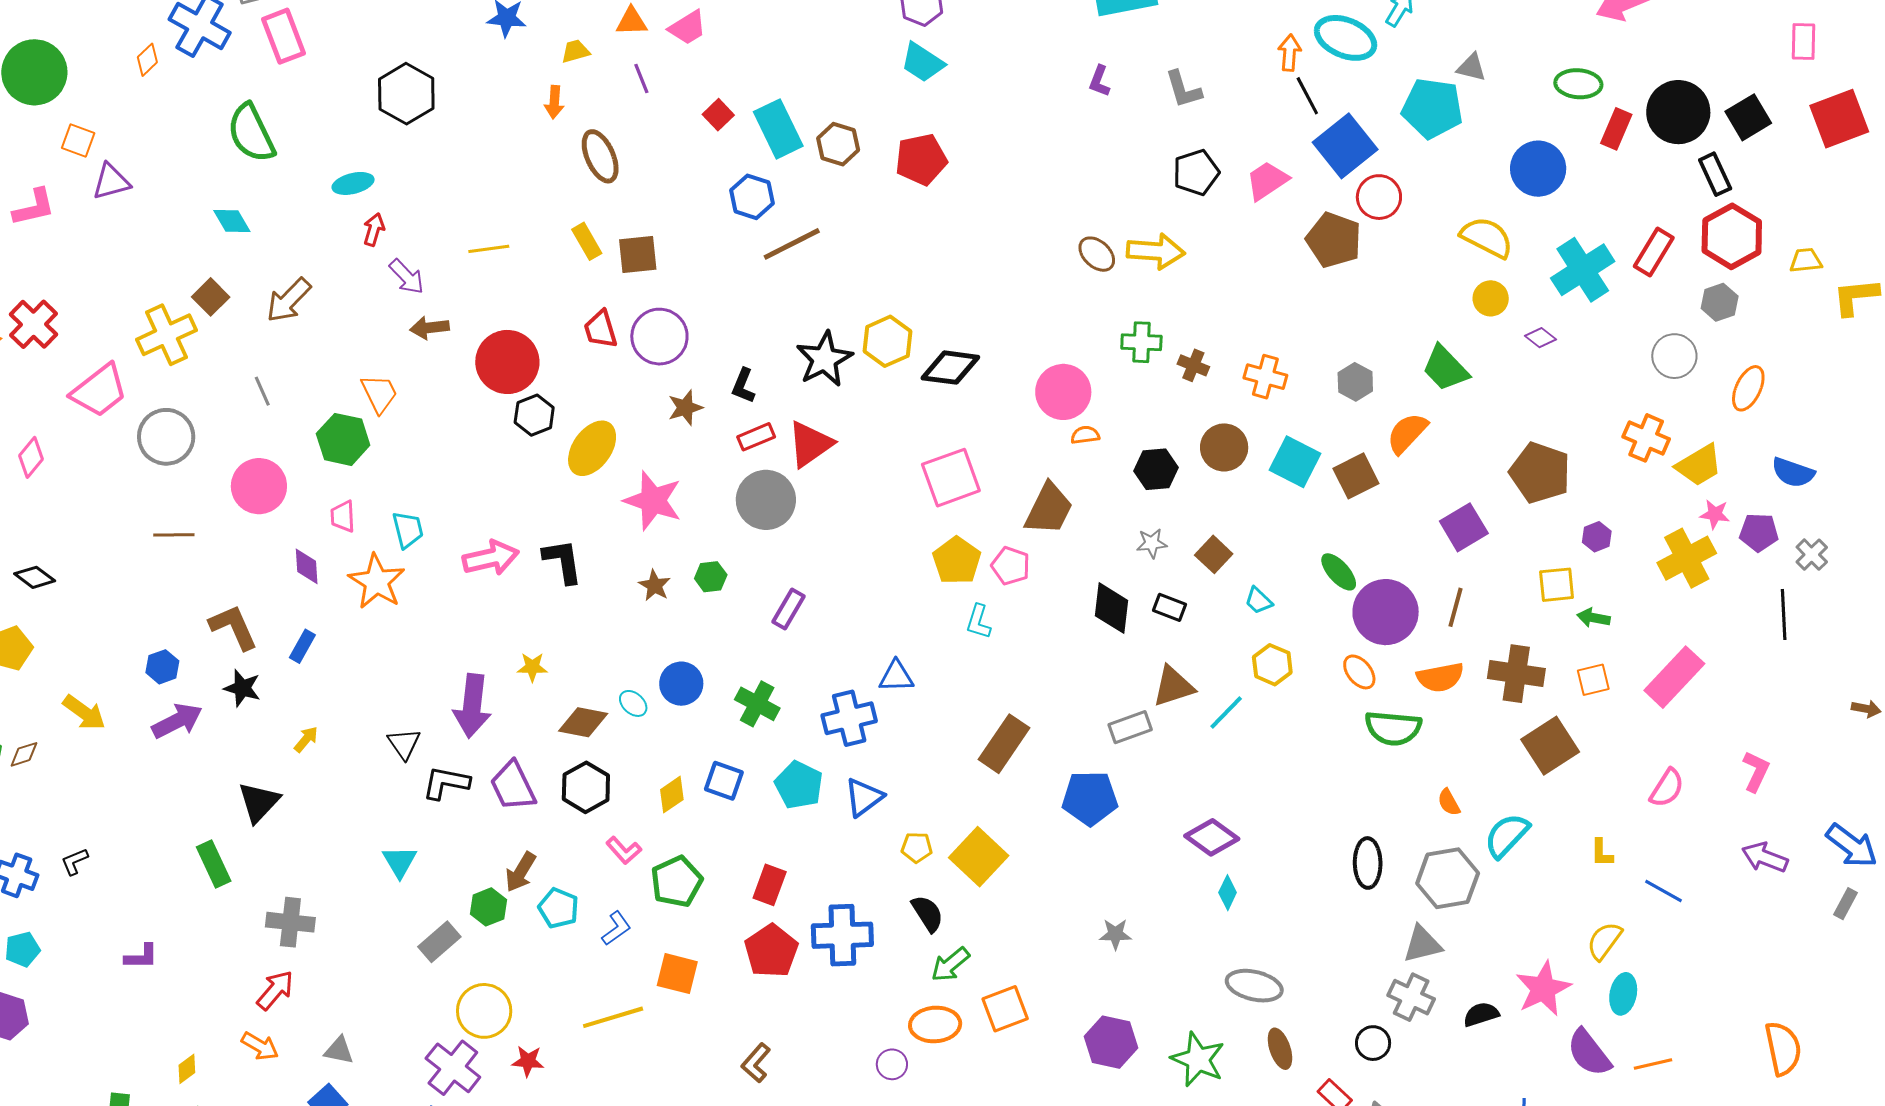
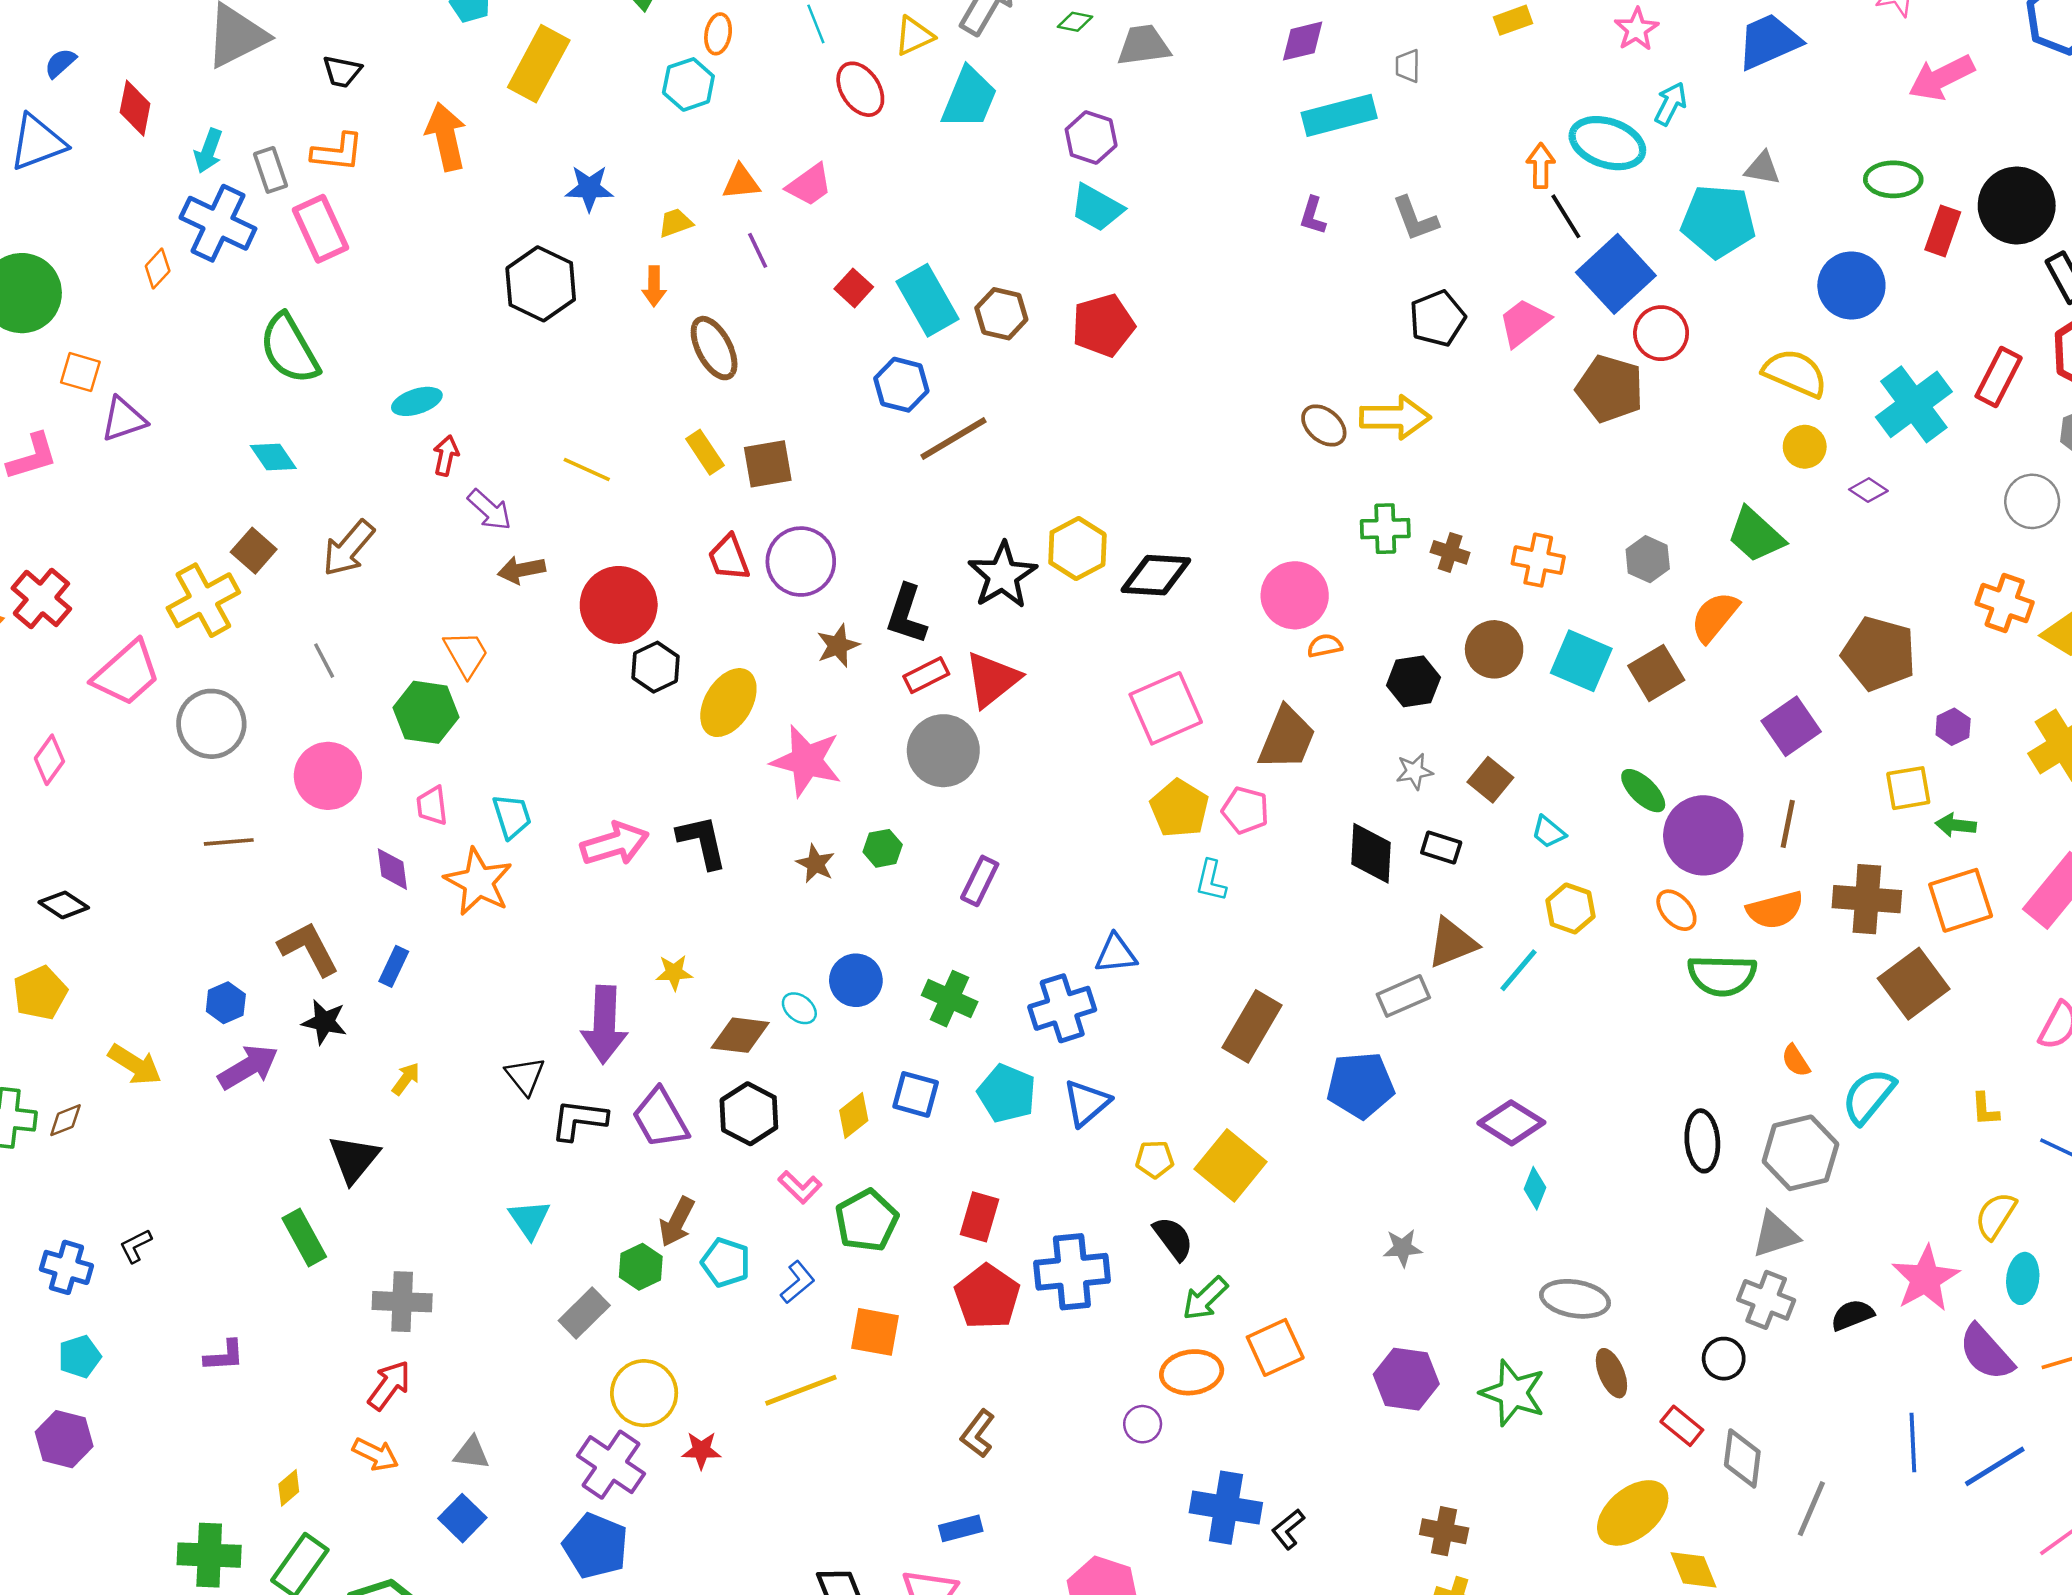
black hexagon: (406, 94) -> (541, 284), moved
yellow line: (489, 249) -> (587, 470), turned 36
black L-shape: (743, 386) -> (906, 614), size x1.4
orange square: (1593, 680) -> (1961, 900), size x1.6

